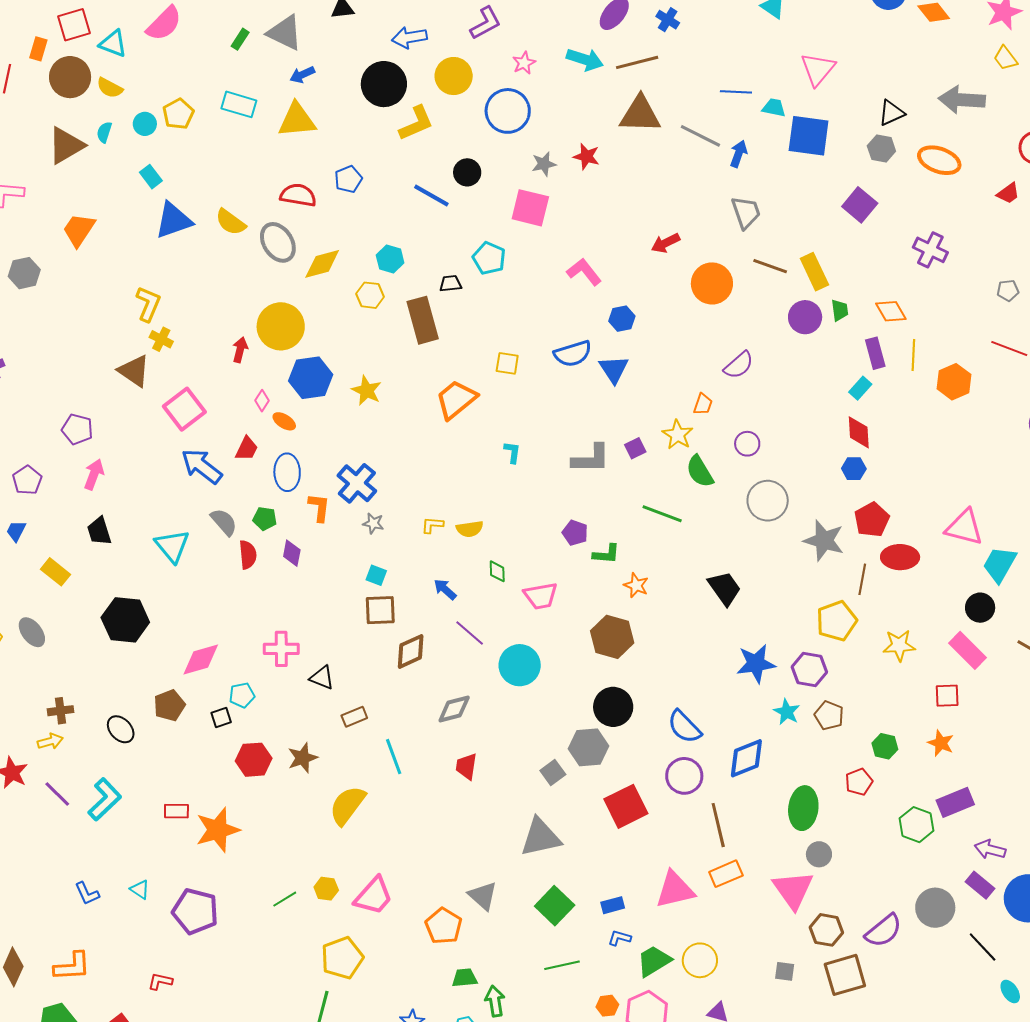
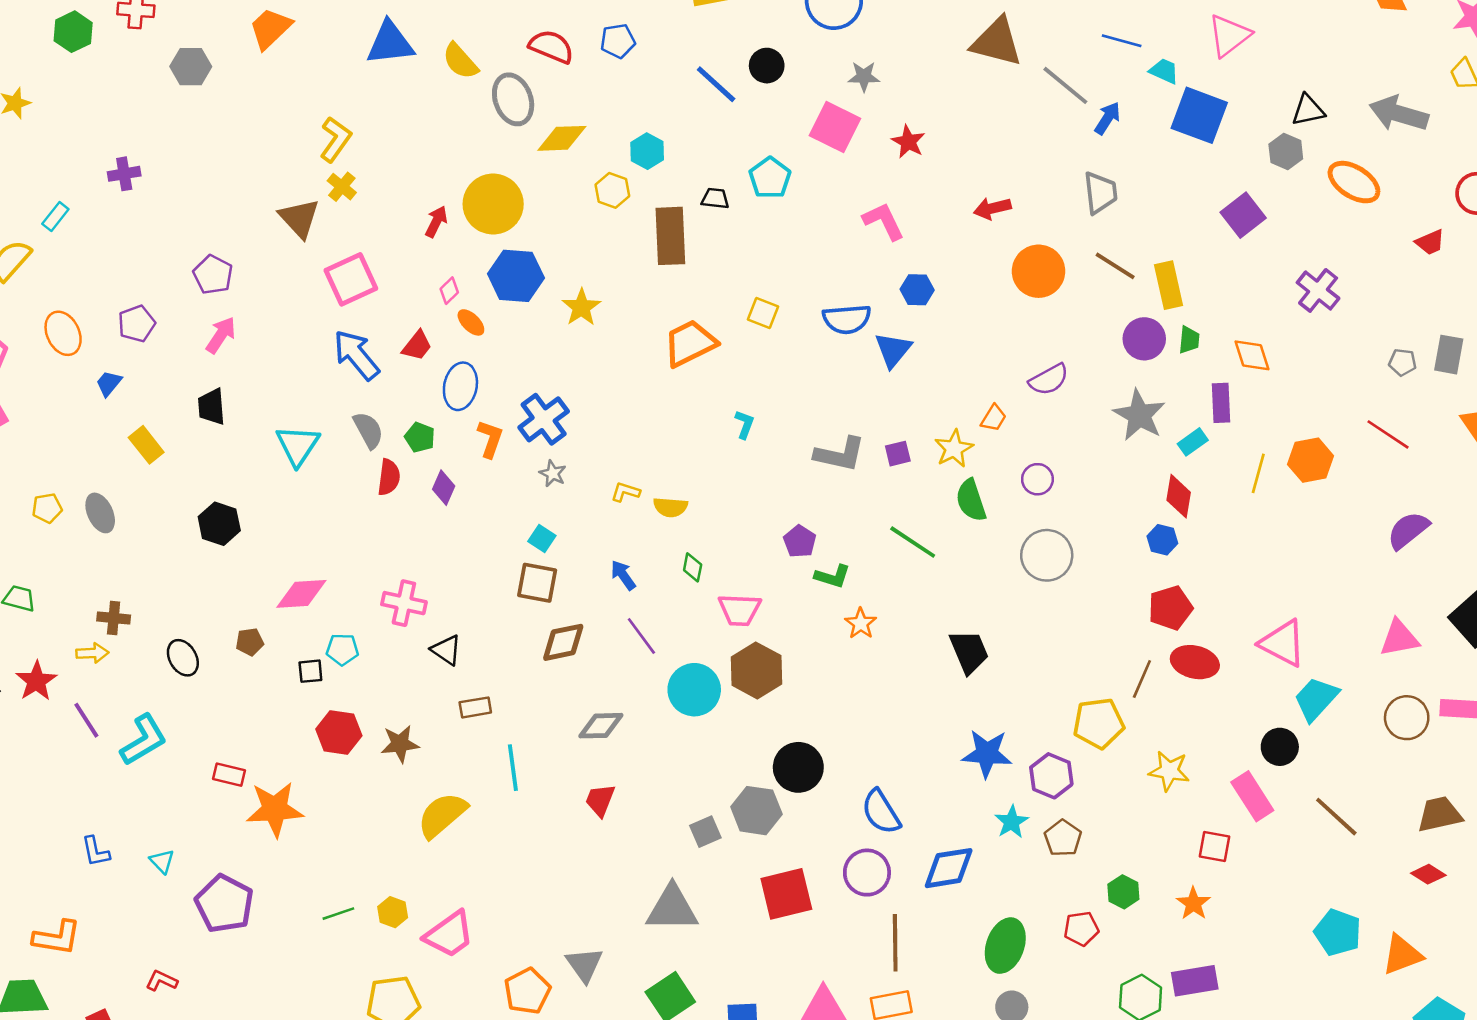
red star: (586, 156) -> (908, 142), moved
yellow line: (913, 355) -> (1258, 473), moved
gray star: (824, 540) -> (1139, 415), moved
black hexagon: (125, 620) -> (219, 524), size x0.7
brown hexagon: (612, 637) -> (756, 670), moved
brown pentagon: (169, 705) -> (250, 642), size x0.7

